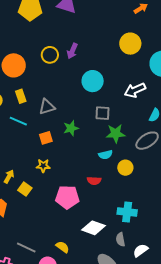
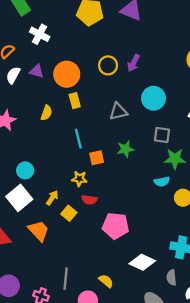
yellow rectangle: (21, 96) -> (75, 101), moved
gray triangle: (47, 107) -> (118, 111), moved
cyan line: (18, 121) -> (78, 139), moved, turned 48
yellow star: (43, 166) -> (79, 179), moved
red semicircle: (94, 181) -> (89, 200), moved
gray line: (26, 247) -> (66, 279), turned 66

